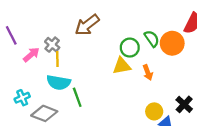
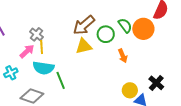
brown arrow: (87, 25) -> (84, 25), moved
pink arrow: (31, 55) -> (27, 51), moved
yellow triangle: (122, 66) -> (84, 46), moved
cyan cross: (22, 98) -> (11, 73), moved

